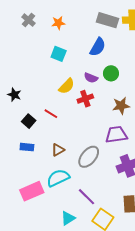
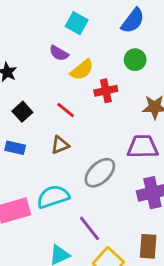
green circle: (111, 73) -> (135, 60), moved
purple semicircle: (91, 78) -> (59, 53), moved
red line: (51, 114) -> (66, 110), moved
brown triangle: (58, 150) -> (60, 145), moved

